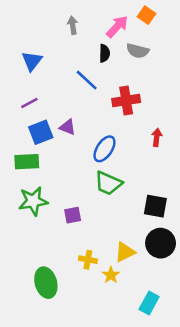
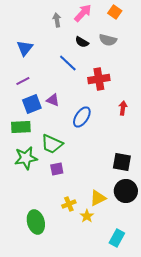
pink arrow: (117, 27) -> (83, 13), moved
black semicircle: (104, 53) -> (82, 42), turned 120
green trapezoid: (108, 183) -> (52, 144), moved
yellow cross: (88, 260) -> (69, 204), turned -32

